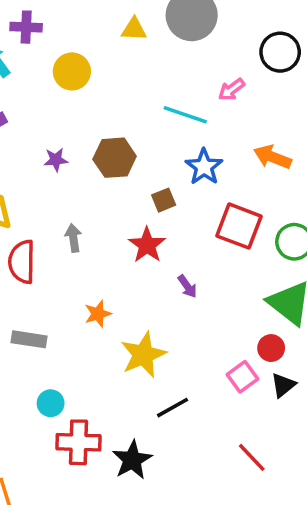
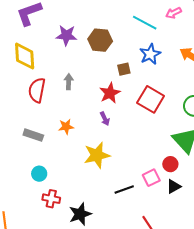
purple star: (56, 160) -> (66, 35), size x1.5
red square: (239, 226) -> (151, 99), moved
purple arrow: (187, 286) -> (105, 119), moved
orange star: (98, 314) -> (66, 127), moved
black line: (172, 408) -> (124, 190), moved
red cross: (79, 442) -> (51, 199), size x0.7

